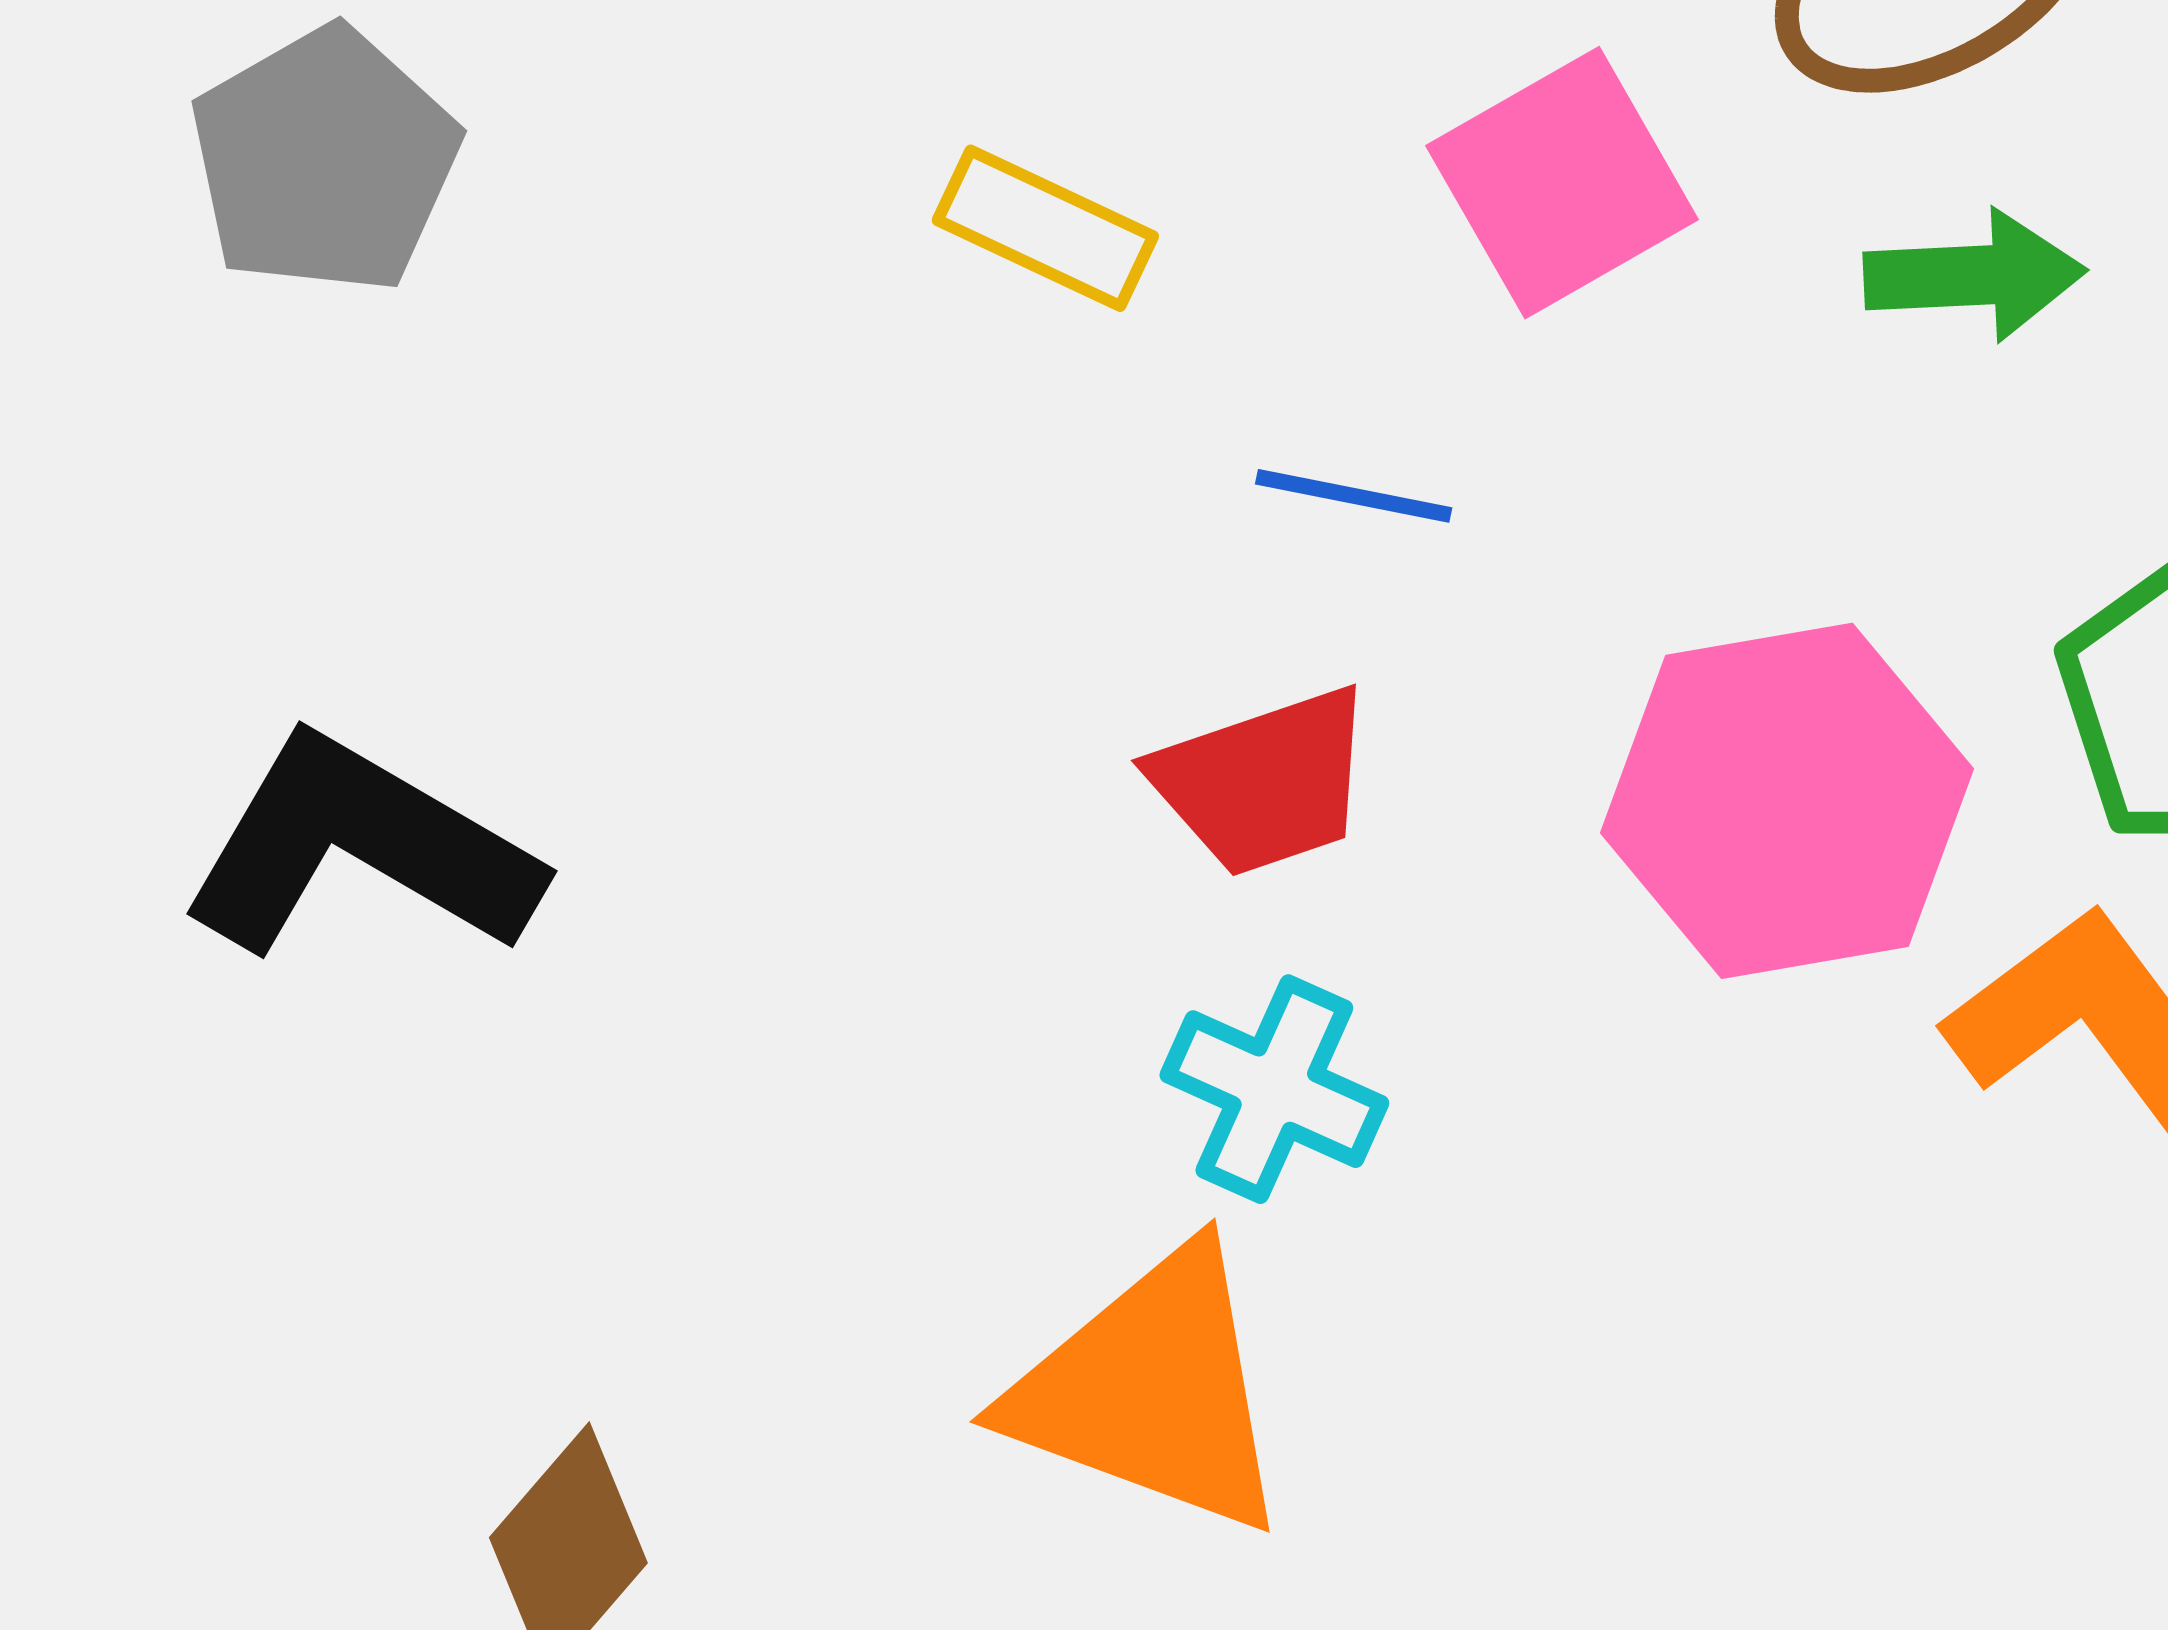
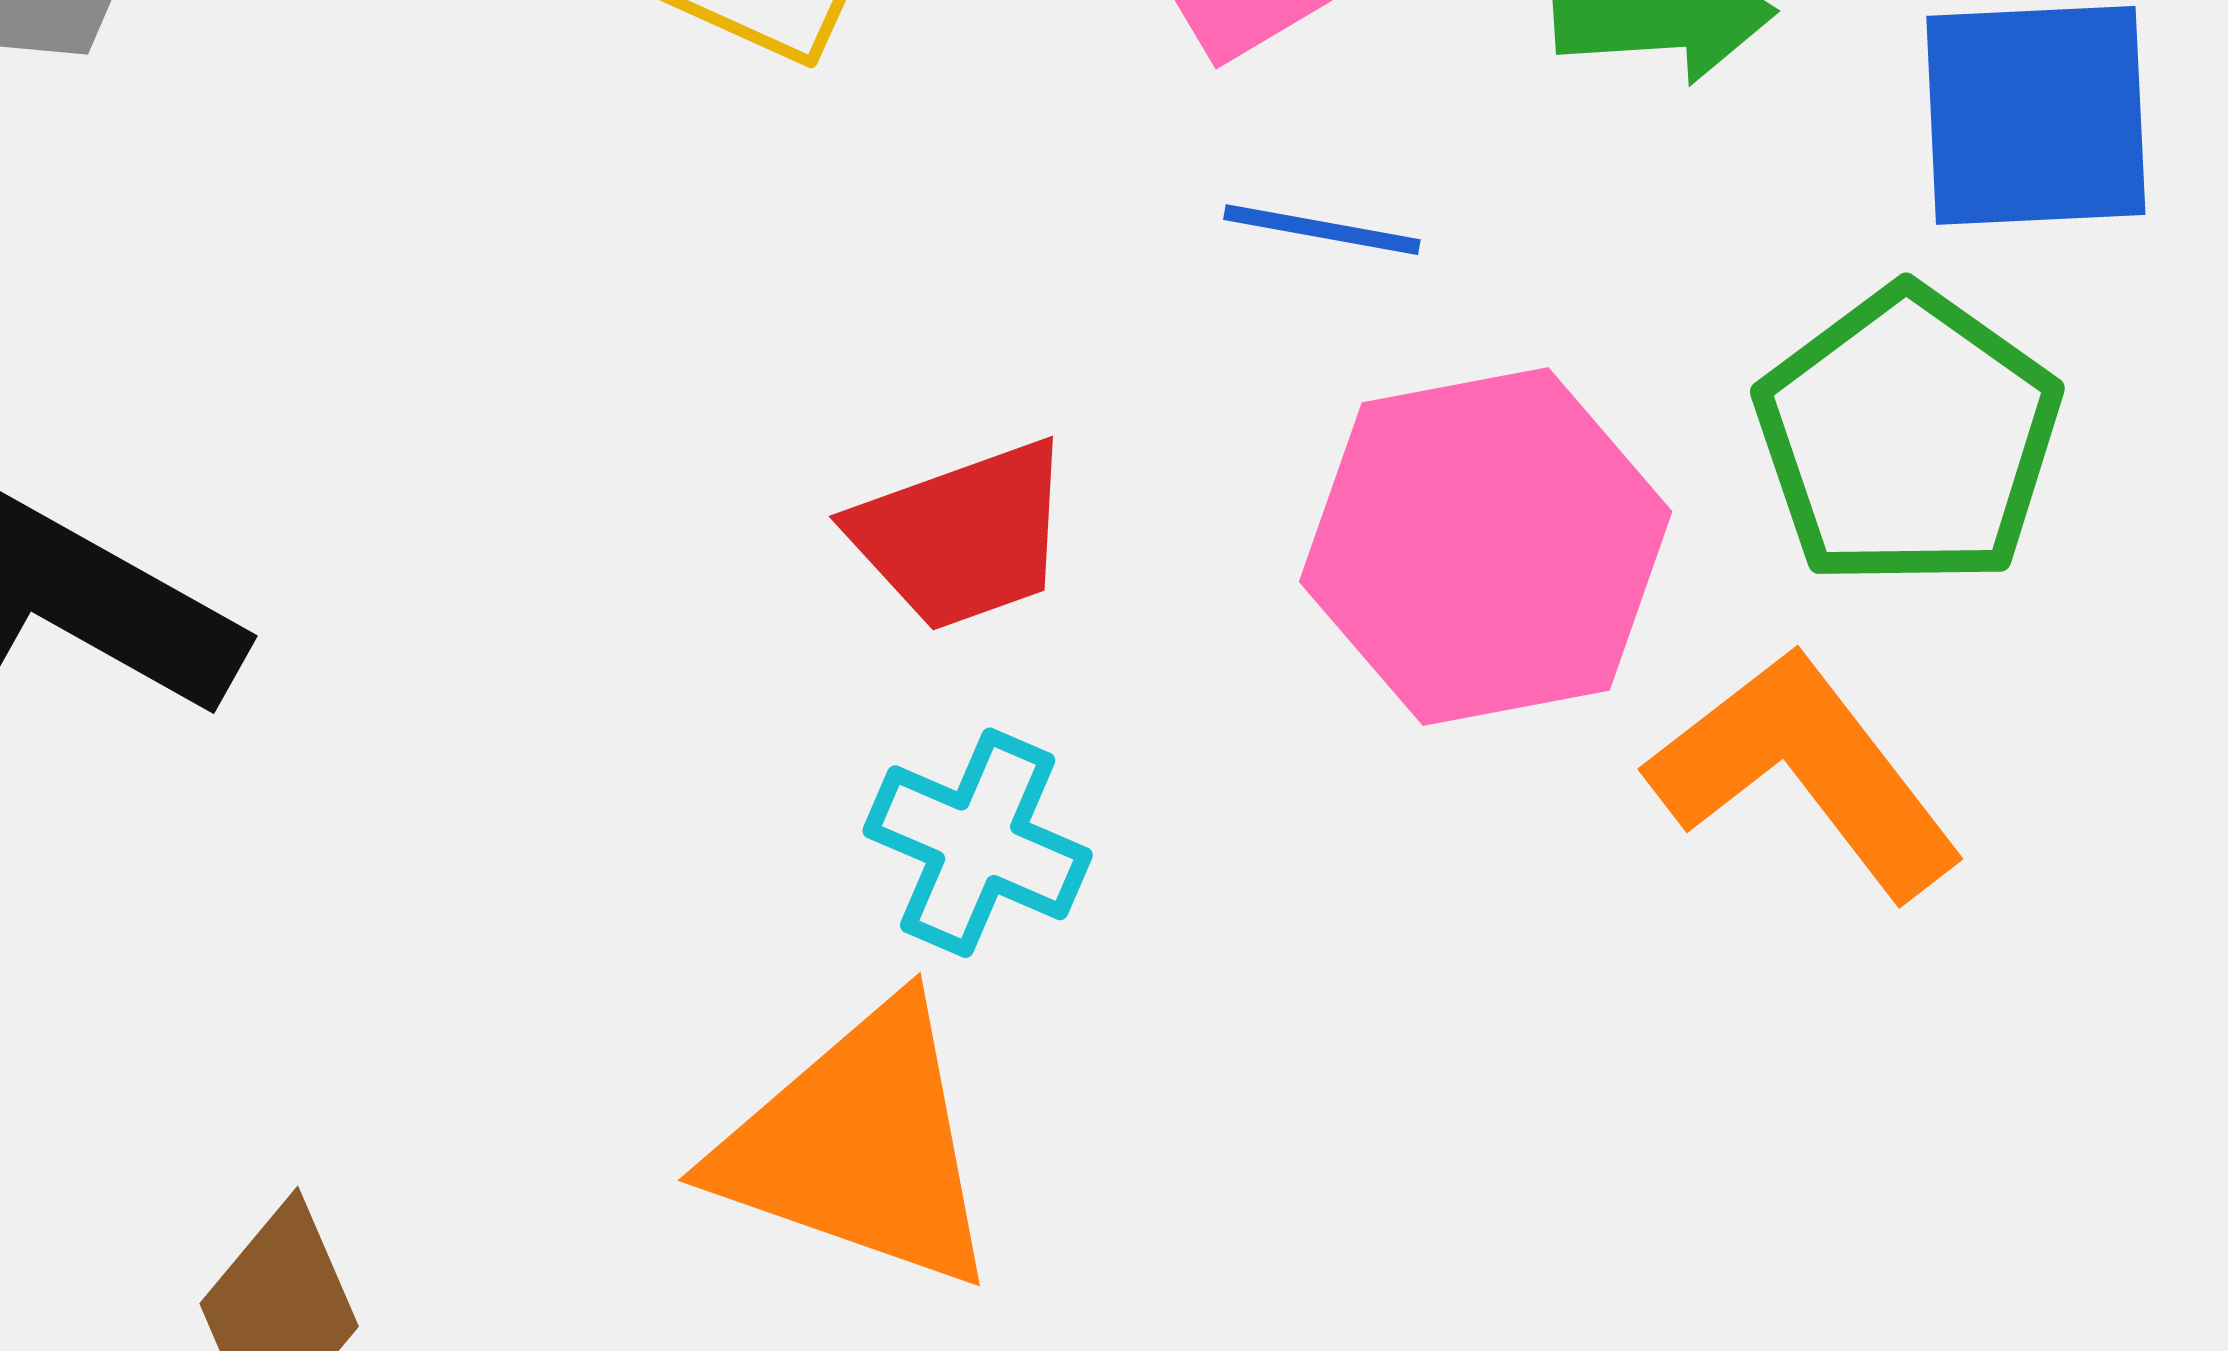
blue line: (1354, 496) -> (1322, 230), moved

